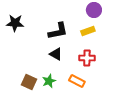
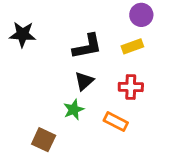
black triangle: (56, 54) -> (84, 81), turned 48
green star: (49, 81) -> (74, 110), moved
brown square: (29, 82) -> (44, 140), moved

